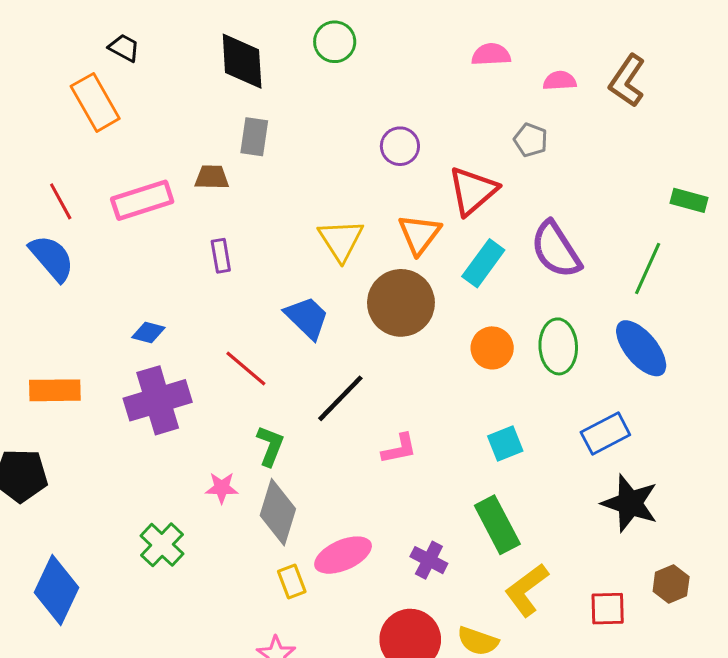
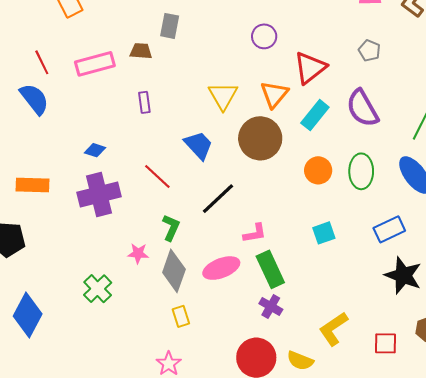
gray pentagon: (531, 140) -> (369, 51), moved
green rectangle: (497, 525) -> (270, 269), moved
pink ellipse: (343, 555) -> (221, 268), moved

